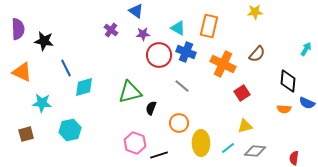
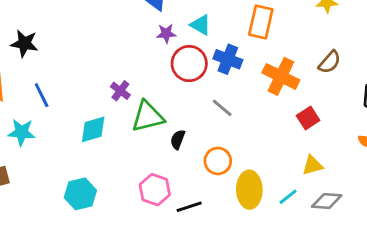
cyan triangle: (178, 28) -> (201, 25), moved
purple cross: (111, 30) -> (120, 91), moved
blue line: (66, 68) -> (42, 95), moved
cyan diamond: (84, 87) -> (93, 129), moved
cyan hexagon: (70, 130) -> (80, 194), moved

